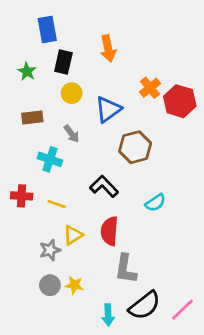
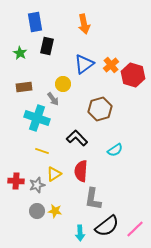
orange arrow: (108, 48) -> (84, 24), moved
yellow circle: (72, 93) -> (63, 84), moved
blue triangle: (108, 109) -> (84, 64), moved
cyan cross: (50, 159) -> (37, 118), size x1.4
red cross: (22, 196) -> (16, 181), moved

